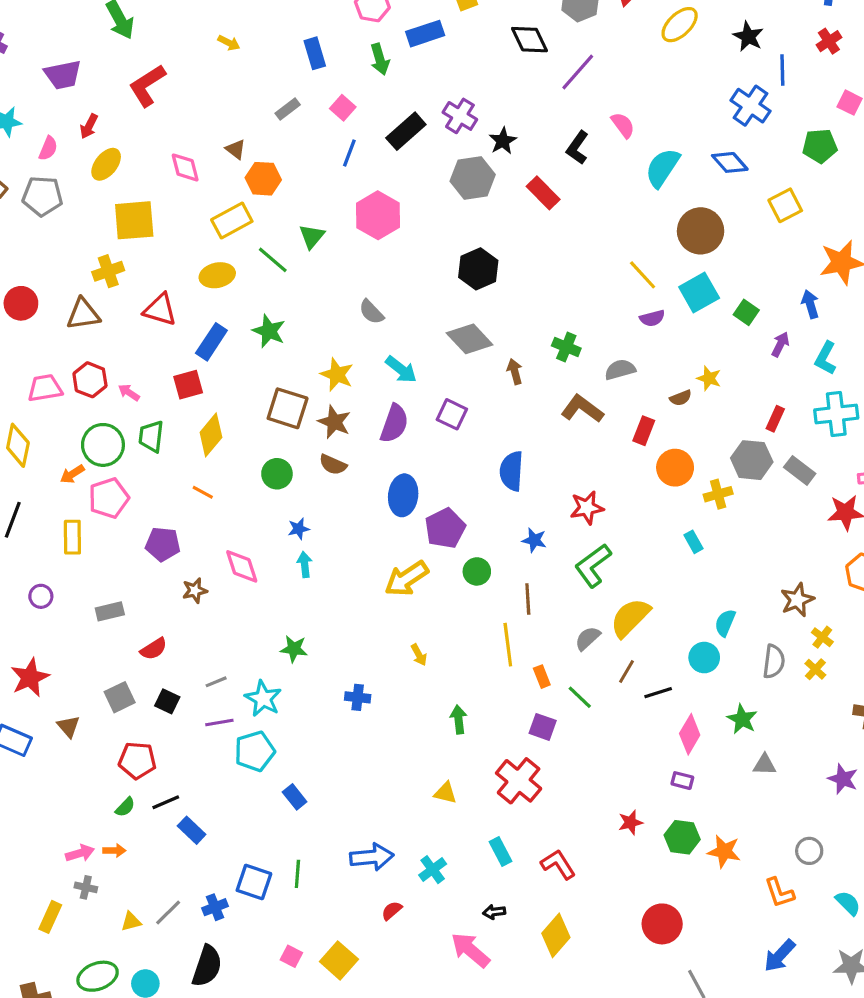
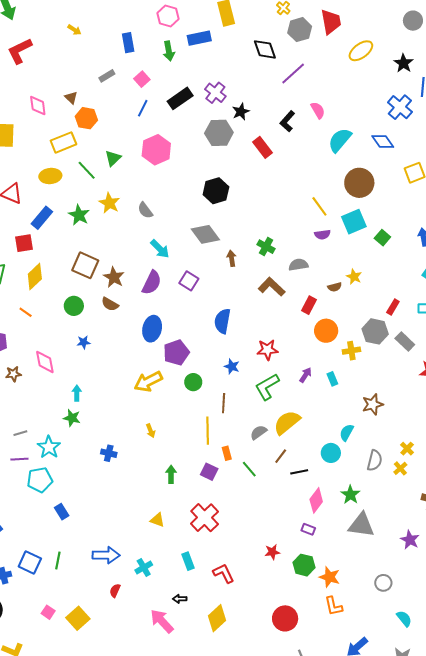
purple arrow: (780, 344) -> (306, 375), moved
yellow star: (337, 375) -> (109, 203), moved
cyan arrow: (305, 565) -> (77, 393), moved
brown star: (797, 600) -> (373, 404), moved
purple square: (543, 727) -> (209, 472), moved
gray triangle: (765, 765) -> (361, 525), size x1.8
orange L-shape: (779, 893) -> (334, 606), moved
red semicircle: (392, 911) -> (115, 591), turned -32

